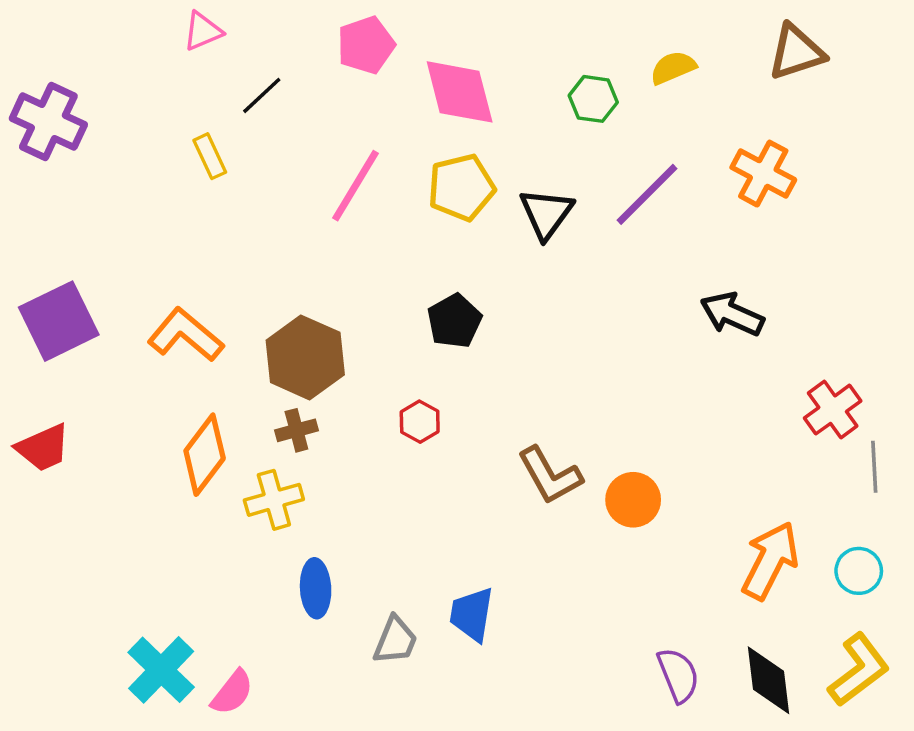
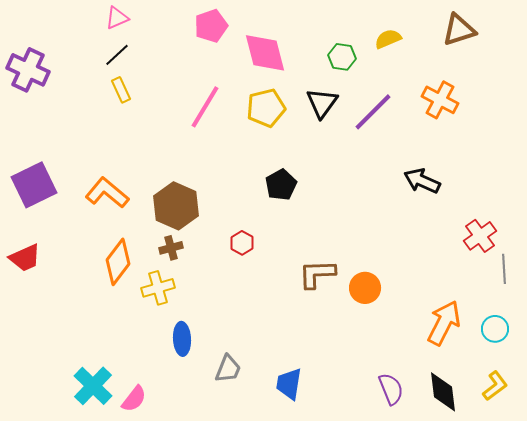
black line: (262, 95) -> (117, 55), moved
black triangle: (546, 213) -> (322, 103), moved
black pentagon: (454, 321) -> (281, 185), moved
brown L-shape: (550, 475) -> (317, 274), turned 117
blue trapezoid: (472, 614) -> (289, 384), moved
yellow L-shape: (859, 670) -> (495, 386), size x0.7

